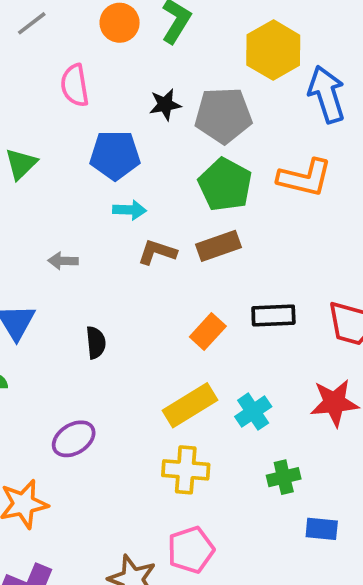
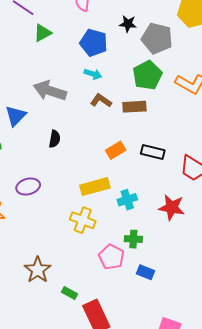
gray arrow: (63, 261) -> (50, 91), size x2.0
pink pentagon: (191, 550) -> (111, 257), moved, turned 30

